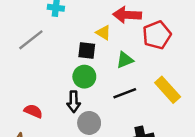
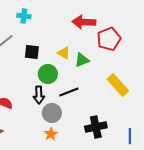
yellow triangle: (103, 33) -> (64, 53), moved
black square: (87, 50) -> (32, 52), moved
black line: (125, 93) -> (69, 92), moved

